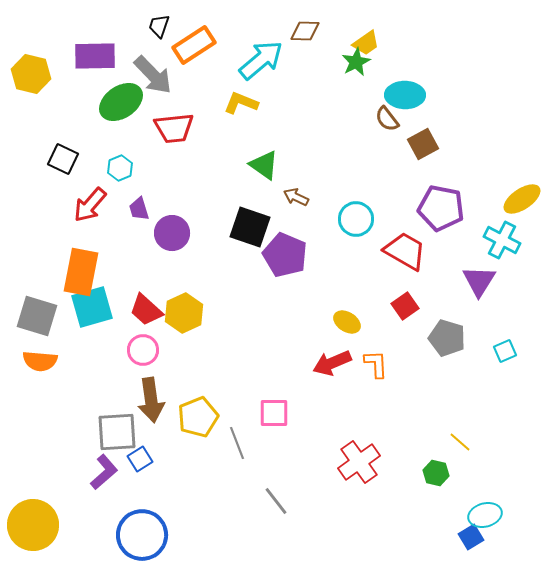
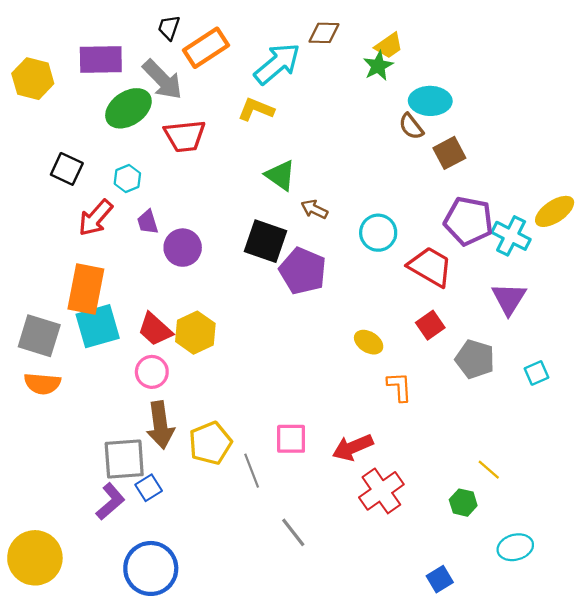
cyan cross: (502, 240) -> (511, 236), moved
red arrow: (332, 363) -> (353, 447), moved
blue square: (471, 537) -> (440, 579), moved

